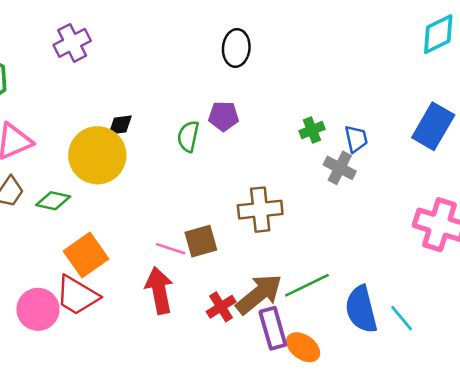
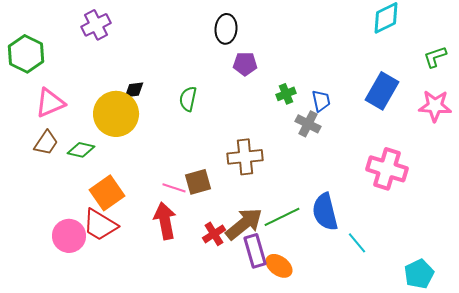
purple pentagon: (224, 116) -> (245, 64), moved
blue semicircle: (361, 309) -> (325, 212), moved

